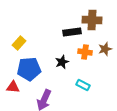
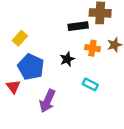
blue pentagon: (29, 69) -> (31, 67), turned 30
red triangle: (13, 87) -> (13, 87), turned 48

